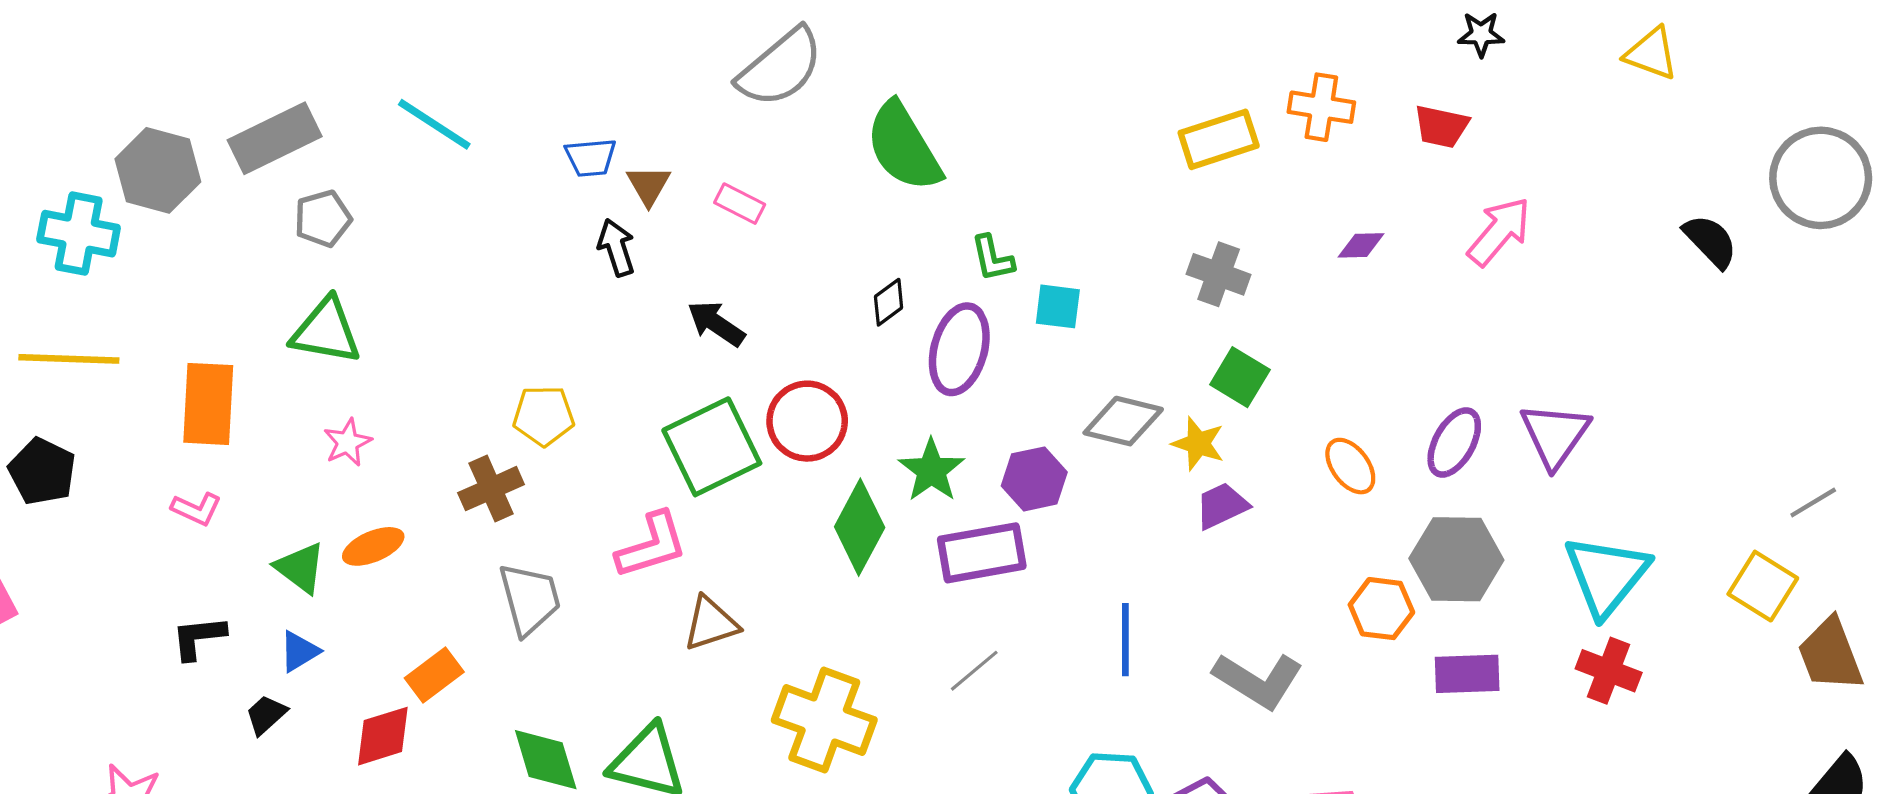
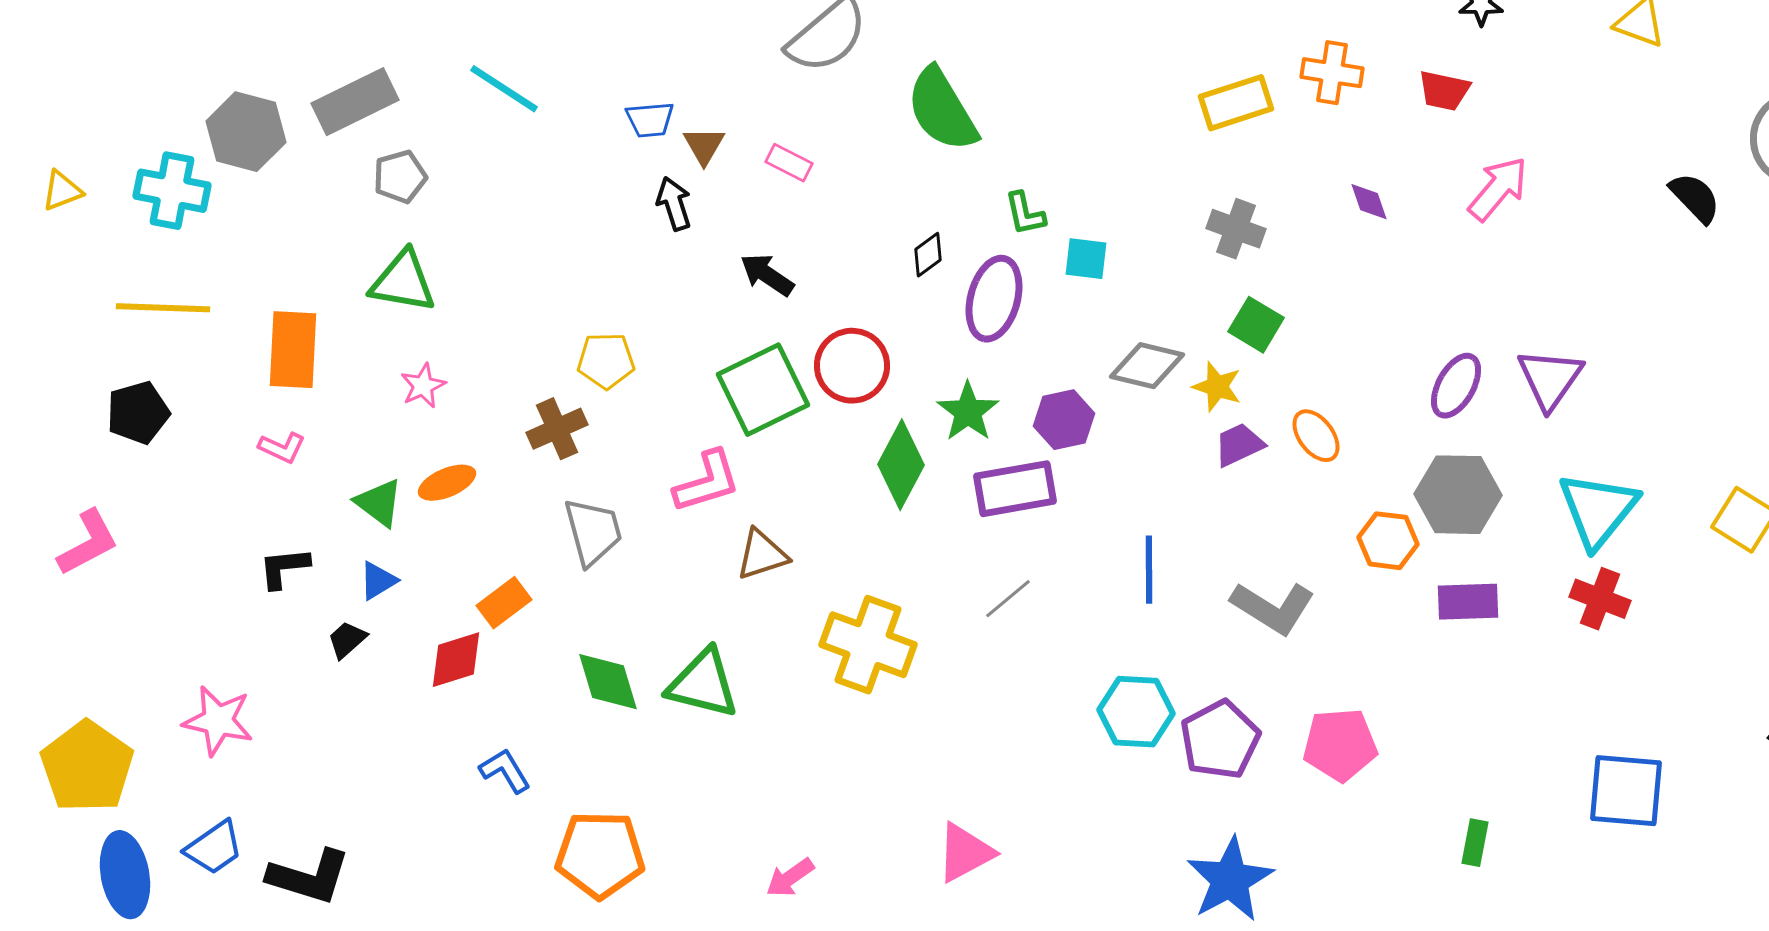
purple diamond: (1361, 245) -> (1369, 202), turned 72
orange ellipse: (1350, 466) -> (1316, 436), moved
black pentagon: (42, 471) -> (138, 413), turned 30

